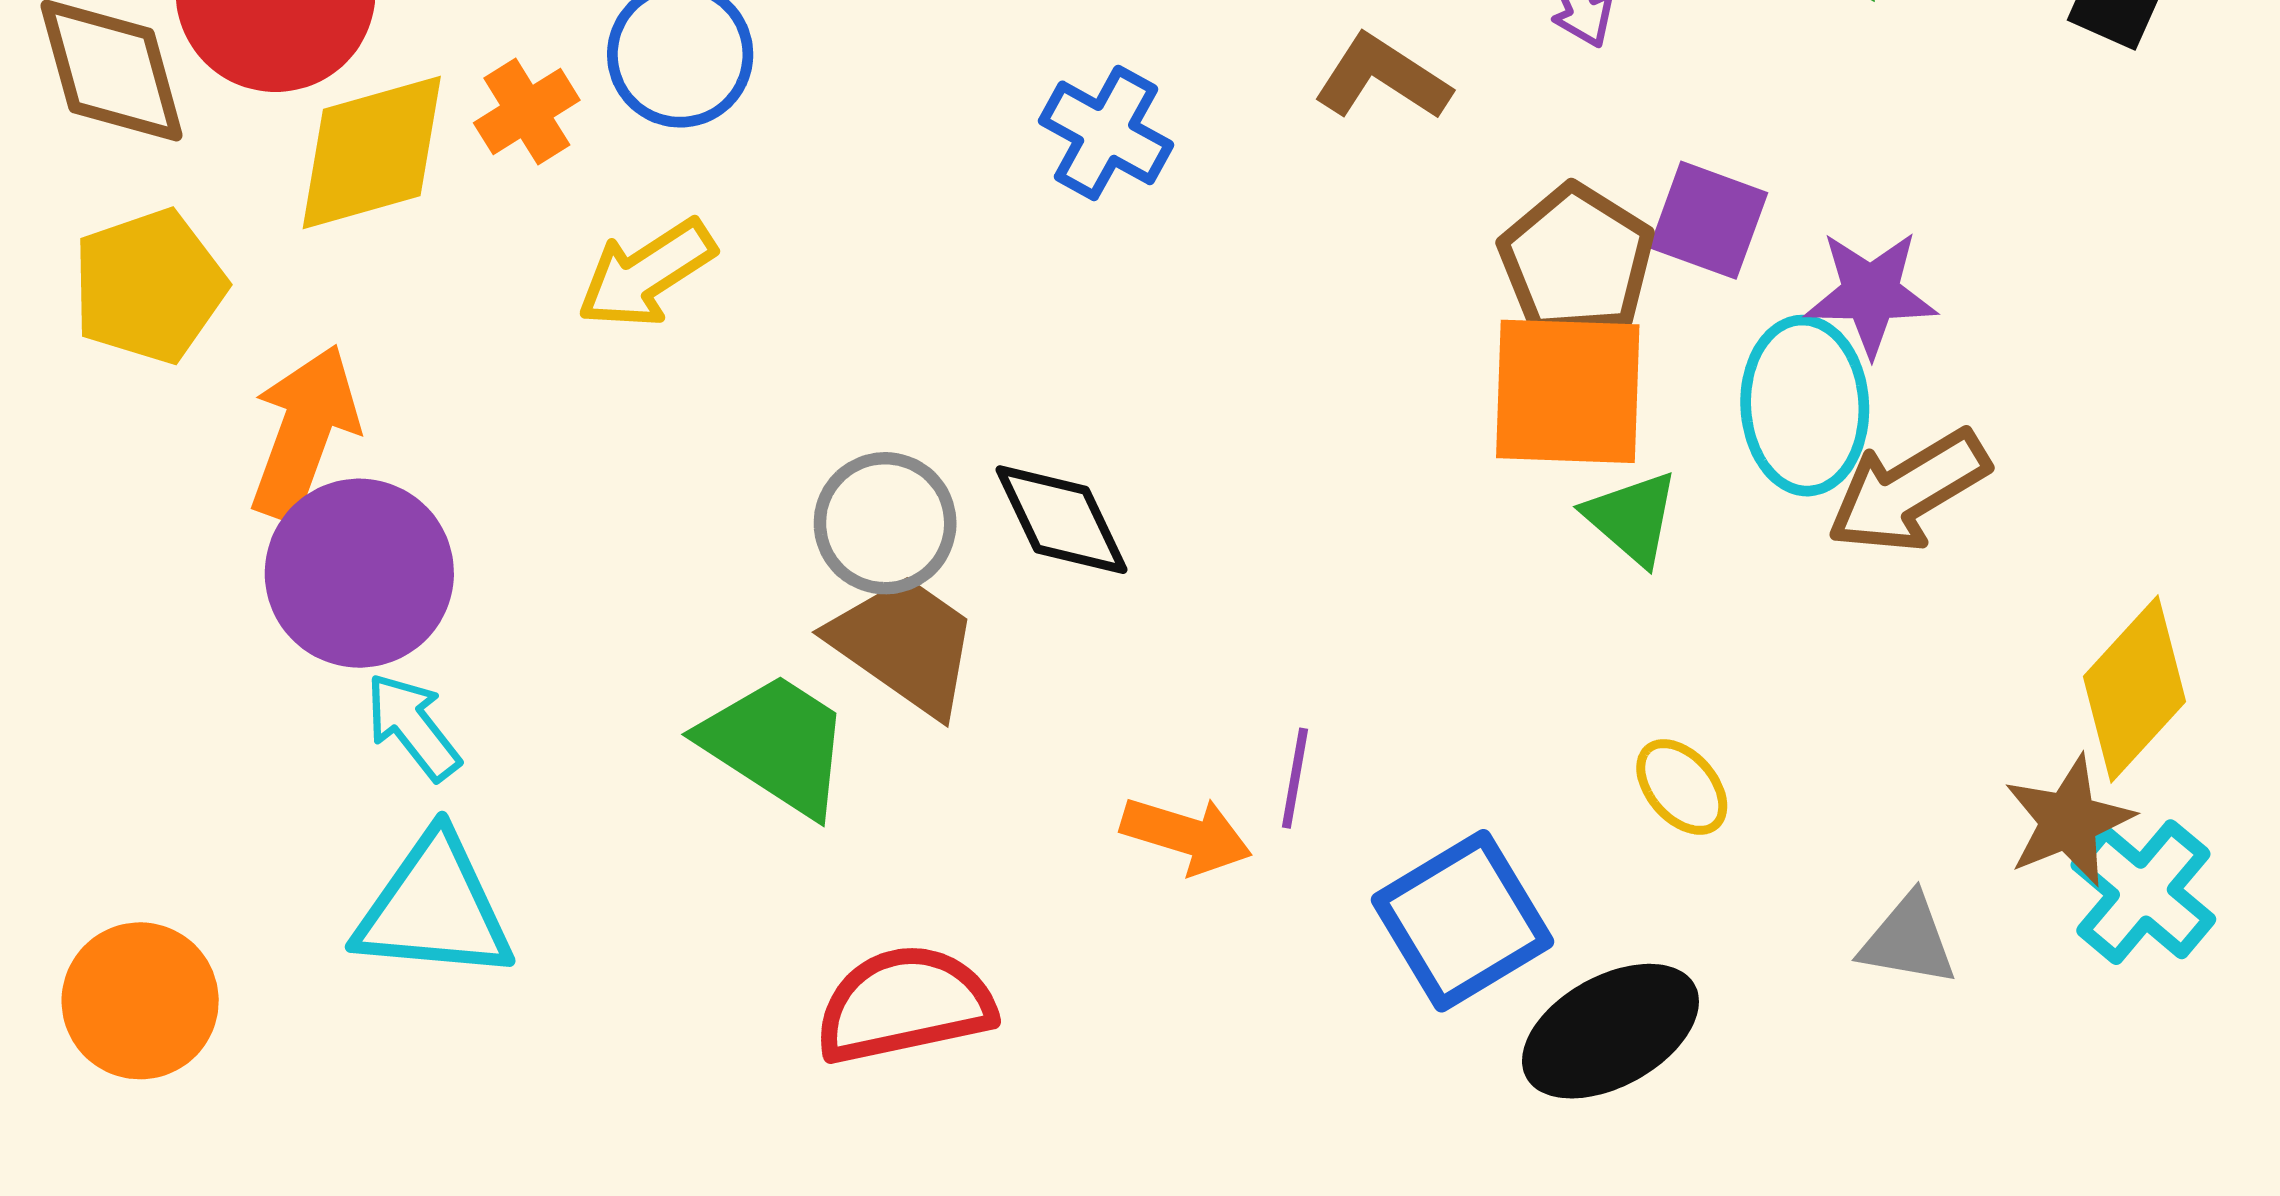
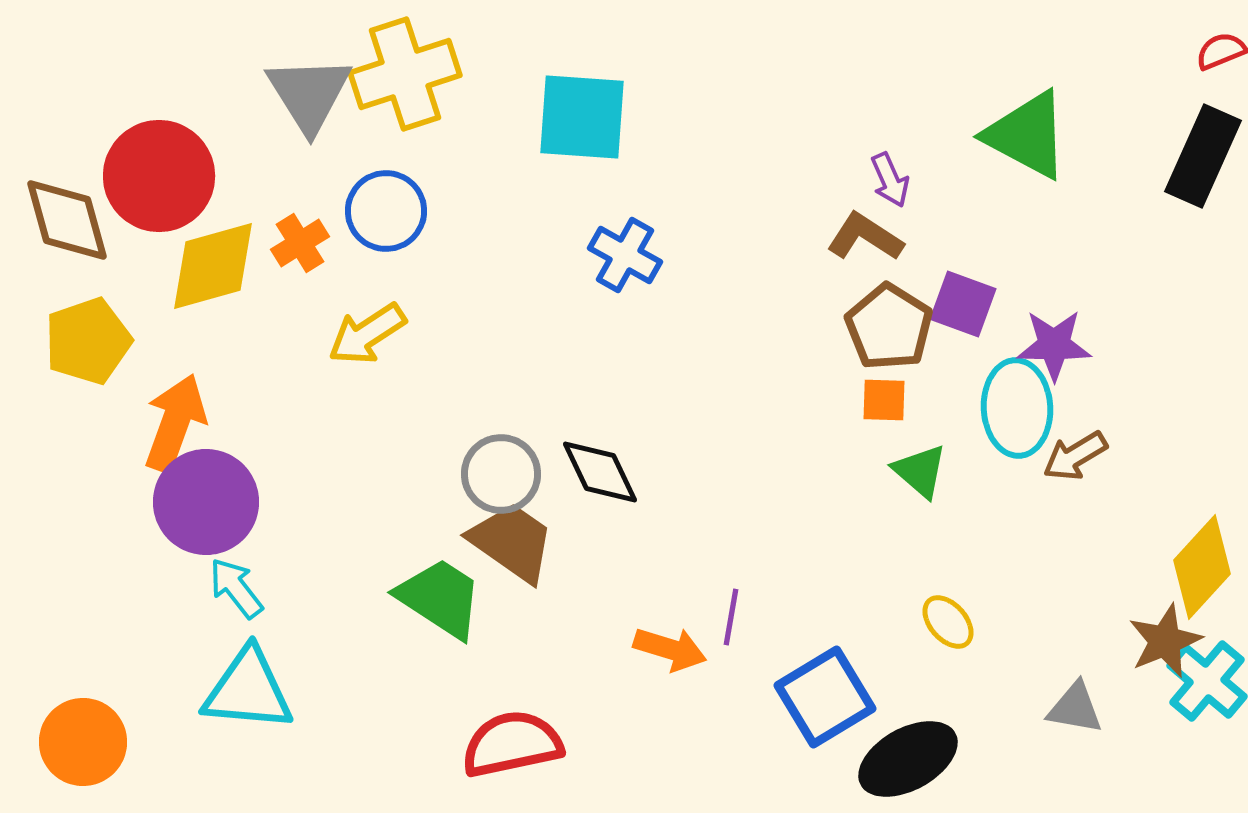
brown L-shape: (1382, 78) -> (865, 237), moved
orange square: (1568, 391) -> (884, 400), size x0.5
brown arrow: (1908, 491) -> (1075, 456), size x0.7

